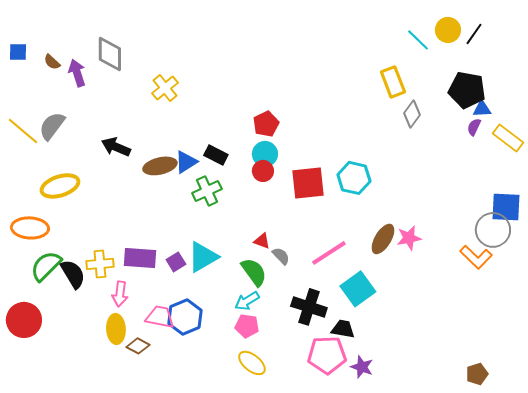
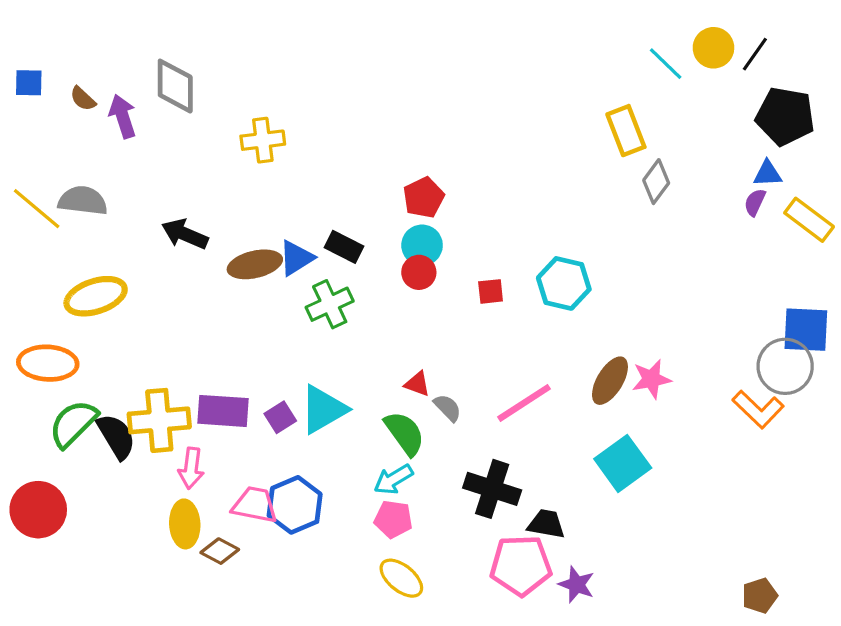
yellow cross: (165, 88) -> (263, 140), turned 32
black pentagon: (467, 90) -> (785, 116), moved
gray semicircle: (52, 126) -> (83, 201), turned 60
red square: (308, 183) -> (491, 291), size x0.5
yellow cross: (100, 264) -> (159, 420), size x1.4
cyan square: (358, 289) -> (623, 463), moved

